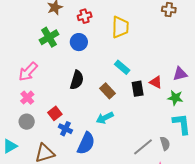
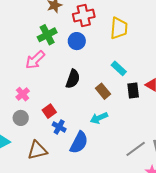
red cross: (85, 16) -> (84, 16), size x1.5
pink arrow: (28, 72) -> (35, 60), moved

